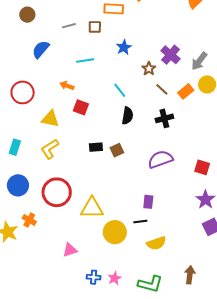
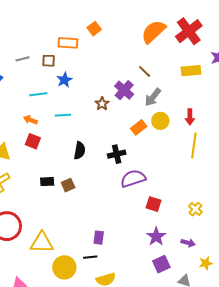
blue star: (124, 47) -> (64, 80), moved
orange arrow: (67, 86) -> (30, 120), moved
brown line: (162, 89) -> (145, 71), moved
cyan line: (120, 90) -> (63, 115), moved, turned -56
purple semicircle: (160, 159) -> (133, 178), moved

